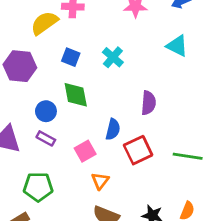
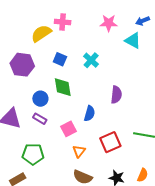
cyan triangle: (177, 46) -> (133, 41), moved
red square: (138, 150) -> (110, 142), moved

